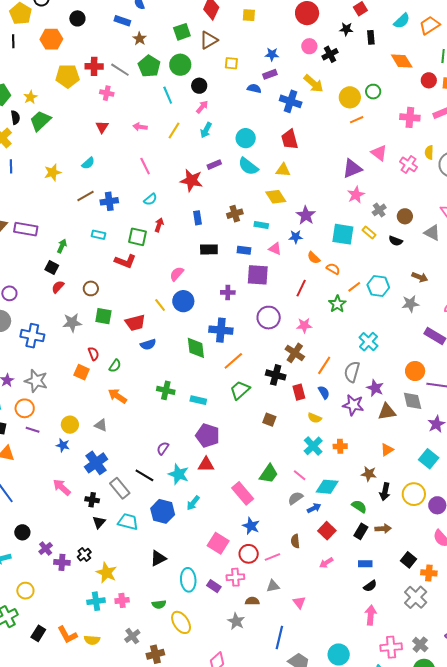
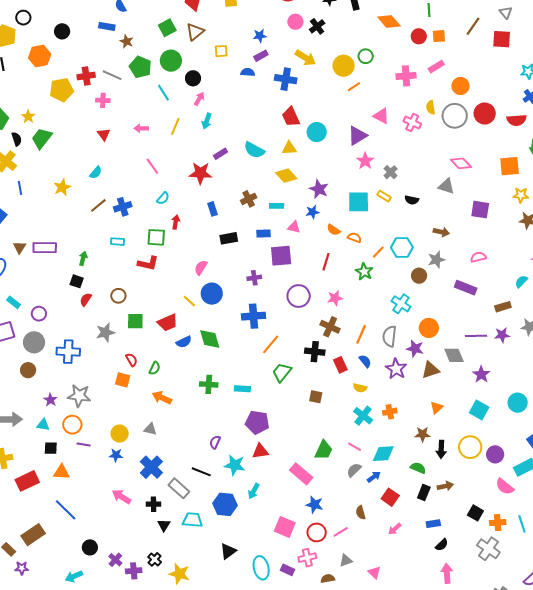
cyan circle: (246, 138) -> (317, 132), moved
brown circle: (405, 216) -> (419, 276), moved
green diamond: (196, 348) -> (210, 339), moved
orange circle: (415, 371) -> (429, 328), moved
purple star: (353, 405) -> (396, 369), turned 30

